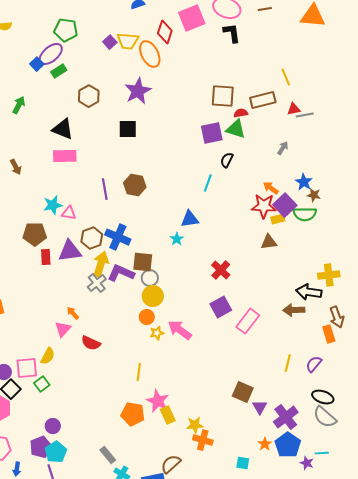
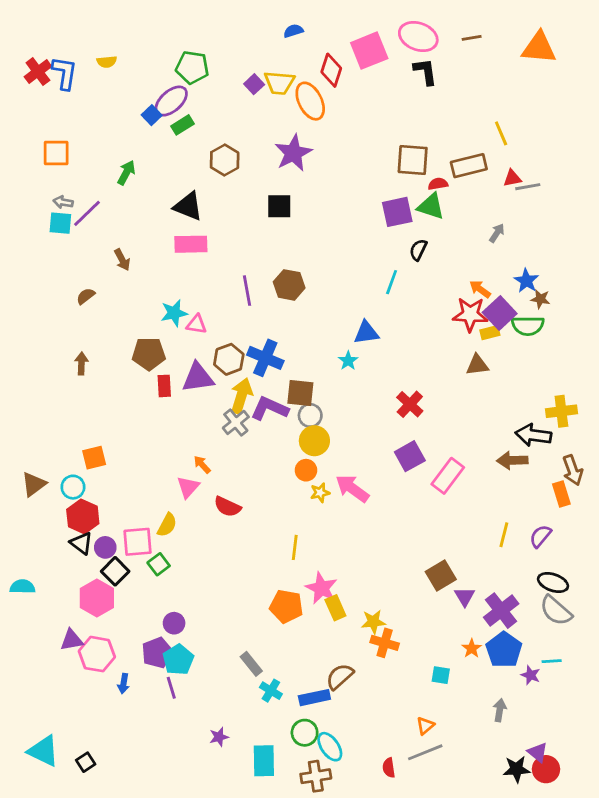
brown square: (243, 392) -> (441, 575), turned 35

